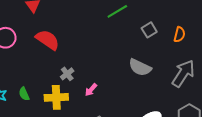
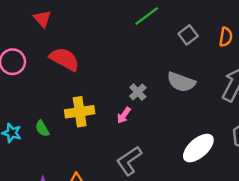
gray cross: (67, 74) -> (138, 92), moved
yellow cross: (56, 97) -> (80, 112), moved

